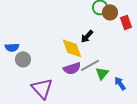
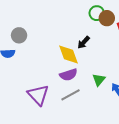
gray circle: (23, 59) -> (19, 35), moved
gray line: (90, 65) -> (70, 95), moved

